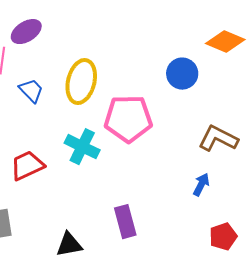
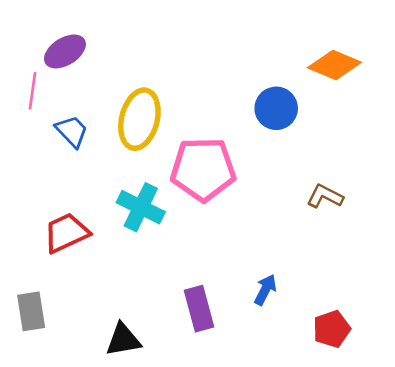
brown L-shape: (218, 139) -> (325, 196), size x0.7
blue arrow: (201, 185) -> (265, 290), moved

